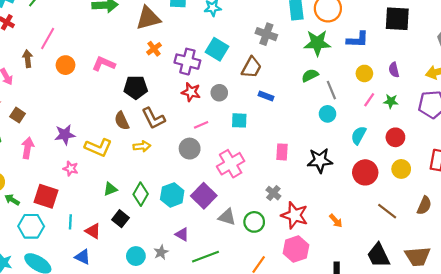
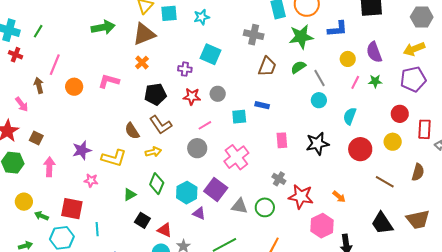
orange cross: (154, 49) -> (142, 63), moved
purple cross: (187, 62) -> (185, 69), size x0.6
brown trapezoid: (251, 67) -> (267, 66), moved
purple semicircle: (394, 70) -> (374, 52), size x1.5
black pentagon: (136, 87) -> (155, 94), moved
blue rectangle: (266, 96) -> (262, 105), moved
red circle: (395, 137) -> (400, 114), moved
green diamond: (141, 194) -> (157, 184), moved
red triangle: (93, 231) -> (165, 230), moved
purple triangle: (182, 234) -> (199, 213), moved
pink hexagon: (296, 249) -> (322, 226), moved

